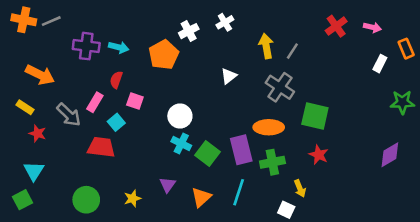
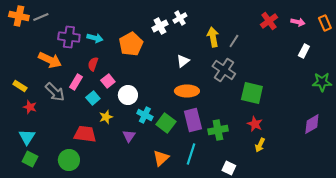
white cross: (189, 31) -> (160, 26), moved
orange rectangle: (406, 49) -> (325, 23), moved
orange arrow: (40, 75) -> (50, 60), moved
pink square: (135, 101) -> (108, 81), turned 32
white circle: (180, 116) -> (128, 95), moved
orange ellipse: (269, 127) -> (187, 91), moved
red trapezoid: (101, 147) -> (85, 134), moved
purple triangle: (167, 185) -> (129, 136), moved
yellow arrow: (300, 188) -> (260, 145), moved, turned 48
yellow star: (132, 198) -> (106, 117), moved
green square: (22, 200) -> (30, 159), moved, turned -35

